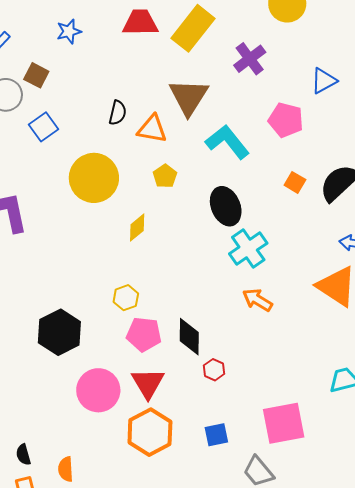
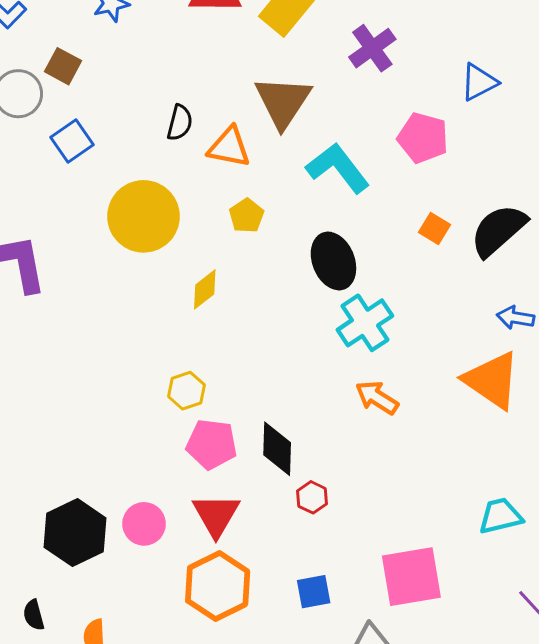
black hexagon: (59, 332) -> (75, 533), moved
pink circle: (98, 390) -> (144, 524), size x0.7

